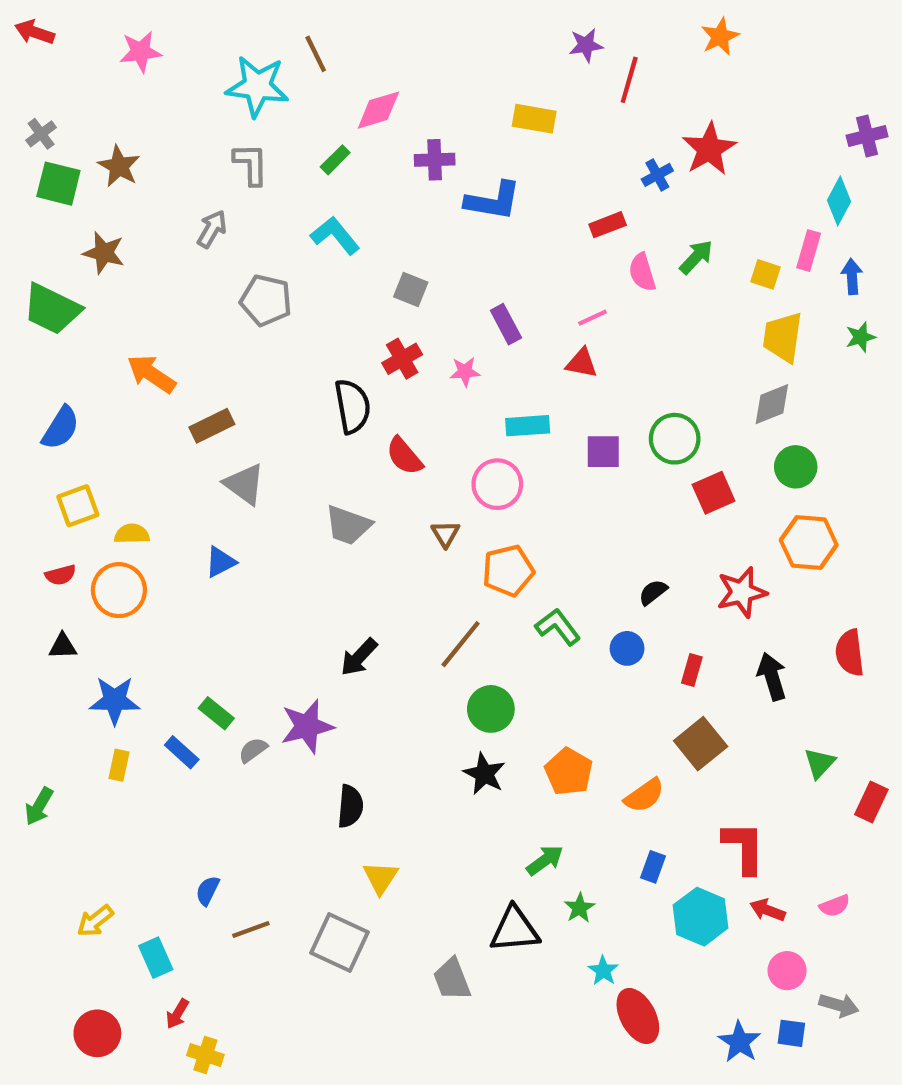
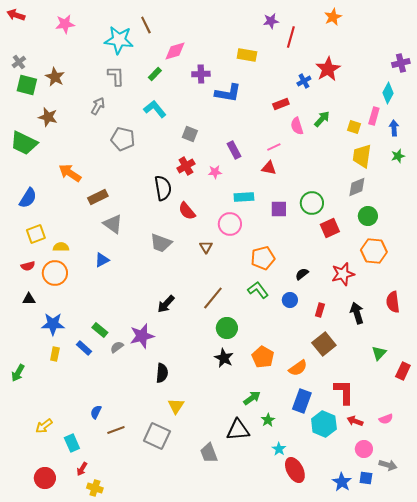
orange pentagon: (508, 571) -> (263, 258), moved
blue rectangle: (653, 867) -> (302, 401), size x1.6

